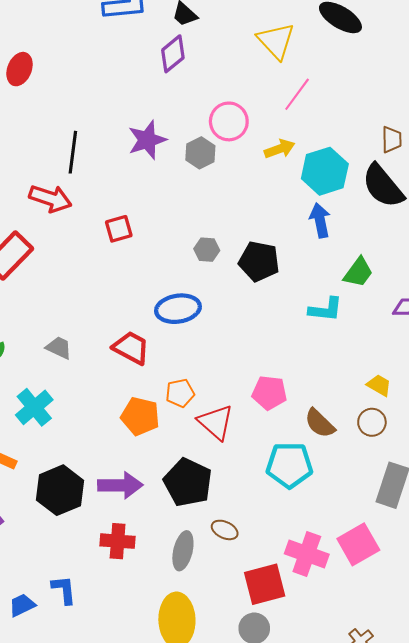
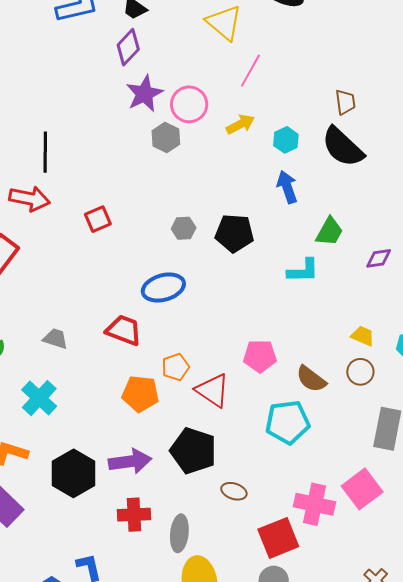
purple star: (147, 140) -> (144, 94), moved
cyan hexagon: (325, 171) -> (286, 140), size x0.6
gray ellipse: (183, 551) -> (179, 533), moved

